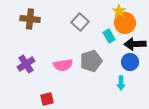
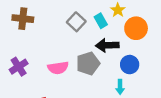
orange circle: (125, 23) -> (136, 28), moved
cyan rectangle: (109, 36) -> (101, 21), moved
black arrow: (135, 44) -> (107, 45), moved

